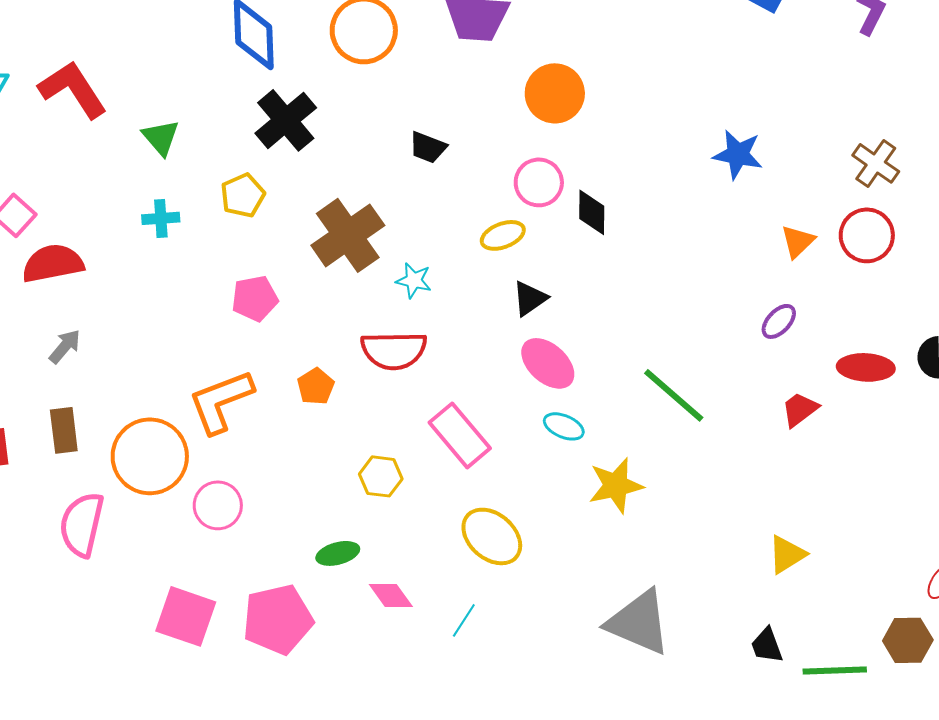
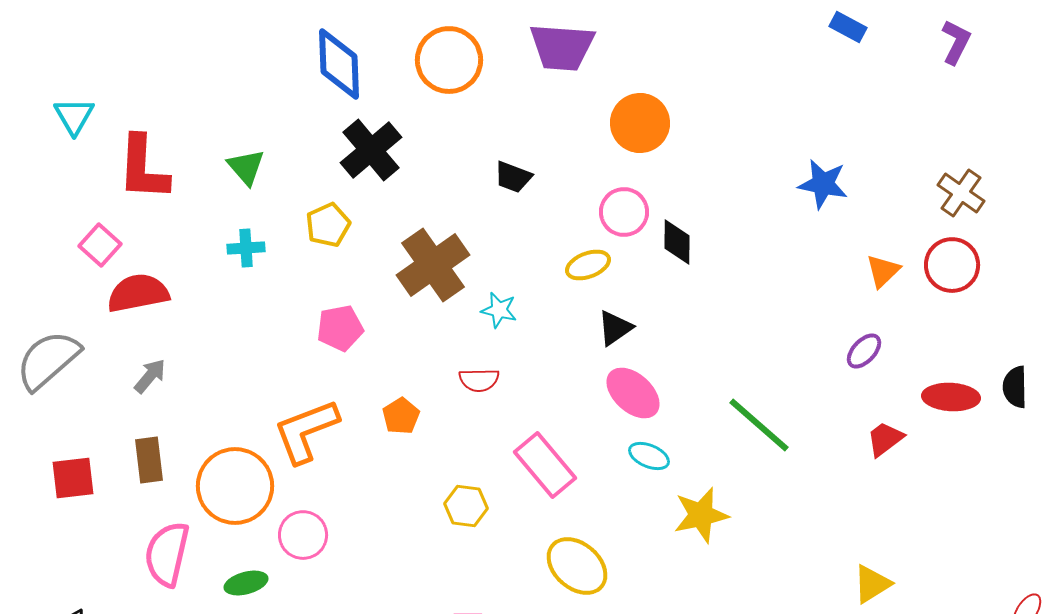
red L-shape: (73, 89) -> (143, 168), moved, turned -144
red semicircle: (394, 350) -> (479, 380), size x0.6
green ellipse: (338, 553) -> (246, 583), moved

